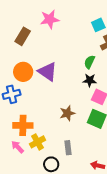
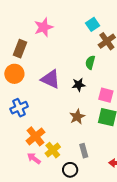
orange circle: (23, 72) -> (14, 74), moved
black star: (90, 80) -> (79, 85), moved
orange cross: (23, 125) -> (36, 136), turned -30

